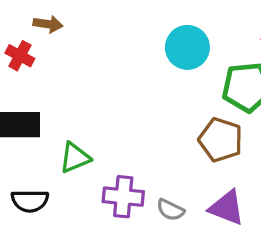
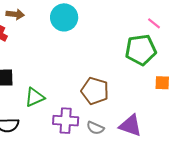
cyan circle: (187, 47) -> (64, 17), moved
brown pentagon: (221, 140) -> (95, 91), moved

